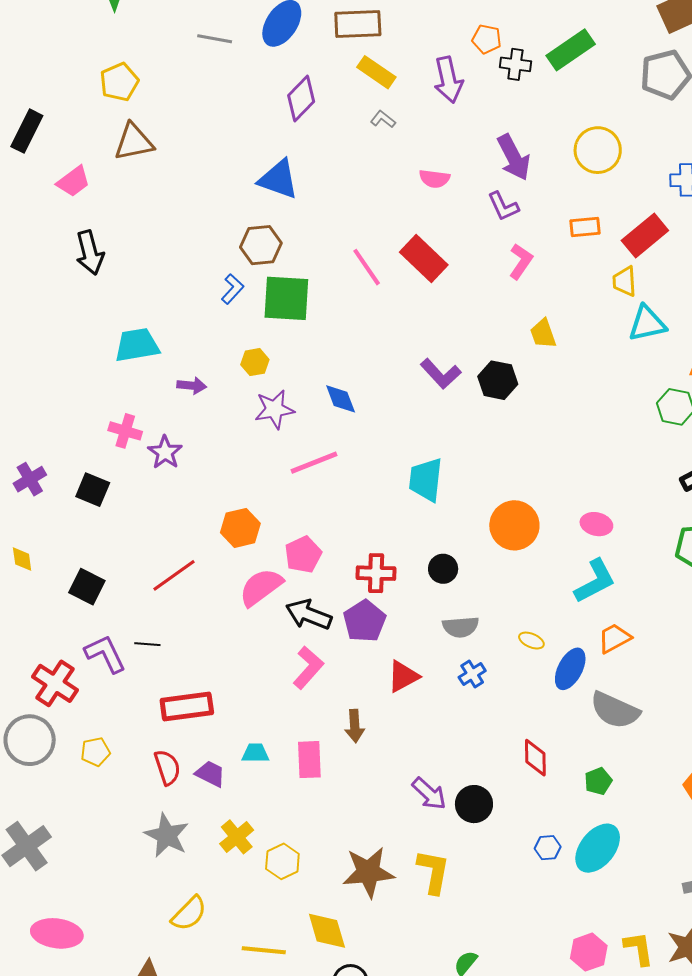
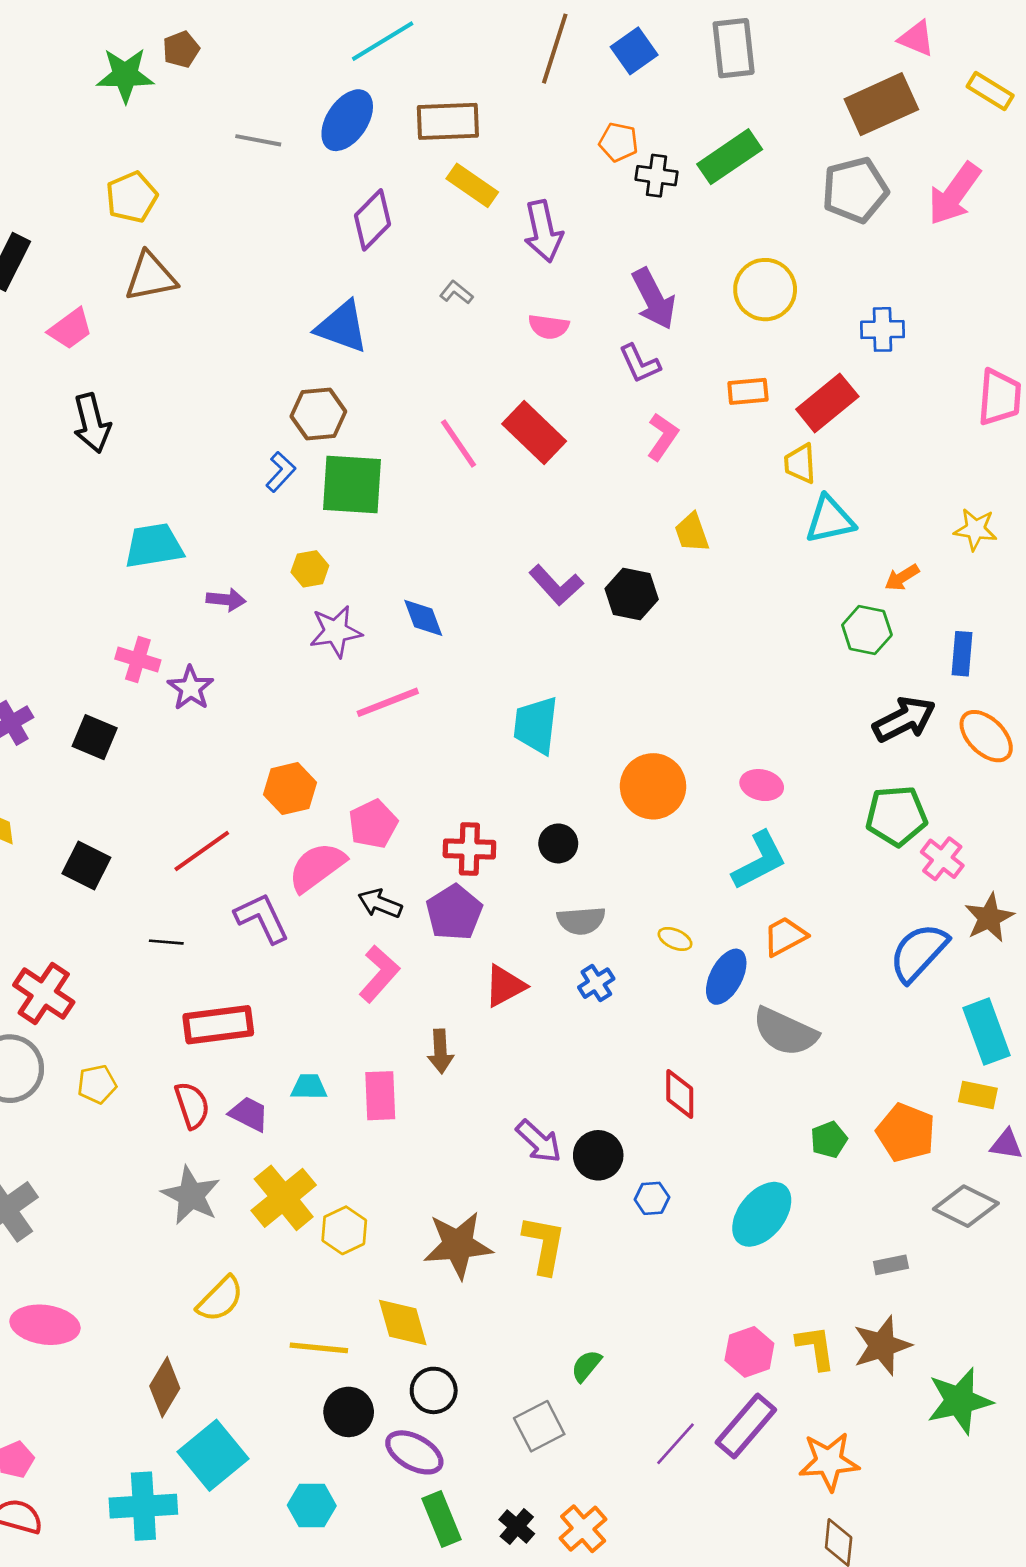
purple arrow: (448, 80) -> (543, 231), moved
gray L-shape: (383, 119) -> (456, 292), moved
black arrow: (309, 615) -> (380, 904), size x0.7
purple L-shape: (105, 654) -> (262, 918), moved
green pentagon: (598, 781) -> (829, 1140), moved
yellow cross: (237, 837) -> (284, 1198), size x1.4
blue hexagon: (548, 848) -> (652, 1198), moved

